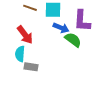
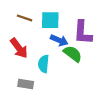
cyan semicircle: (20, 54) -> (44, 64), moved

